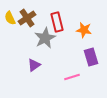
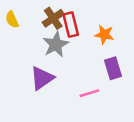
brown cross: (27, 18) -> (53, 18), moved
purple triangle: (34, 65) -> (42, 78), size x1.5

